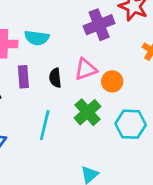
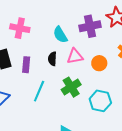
cyan semicircle: (37, 38) -> (60, 35), moved, turned 42
purple rectangle: (23, 77) -> (26, 65), moved
orange circle: (112, 81) -> (99, 63), moved

